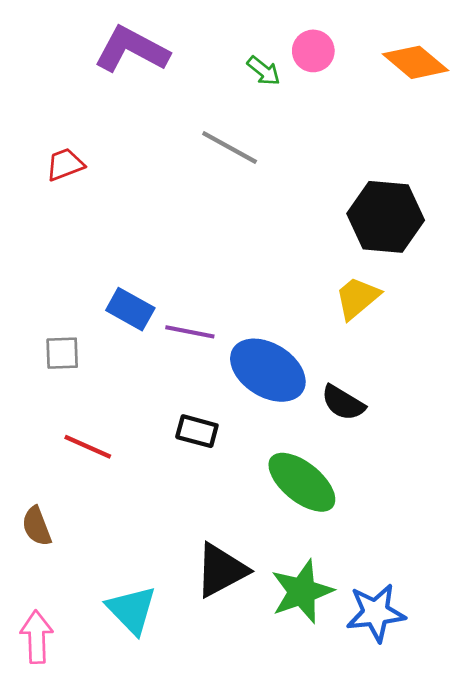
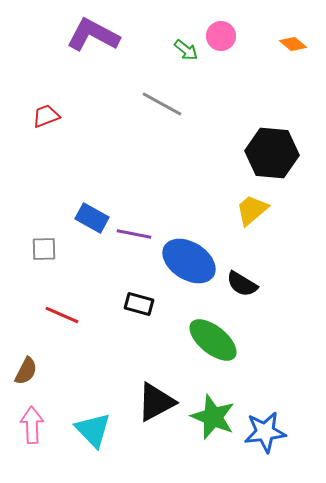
orange diamond: (415, 62) -> (293, 44), size x0.6
brown semicircle: (37, 526) -> (26, 371), turned -132
green star: (302, 591) -> (213, 417), turned -30
pink arrow: (37, 637) -> (32, 425), moved

